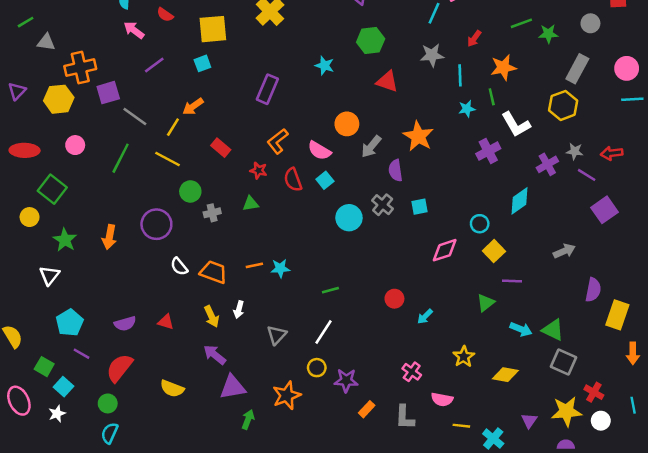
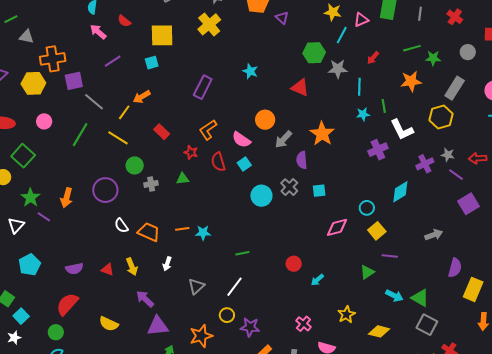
green hexagon: (371, 40) -> (314, 53), moved
orange star: (503, 67) -> (411, 81), moved
yellow arrow: (212, 316) -> (132, 267), moved
purple line: (81, 354) -> (44, 217), moved

